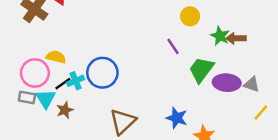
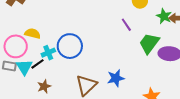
black line: (63, 84) -> (38, 64), moved
brown star: (65, 110) -> (44, 86), moved
blue star: (177, 118) -> (116, 78), moved, turned -30

